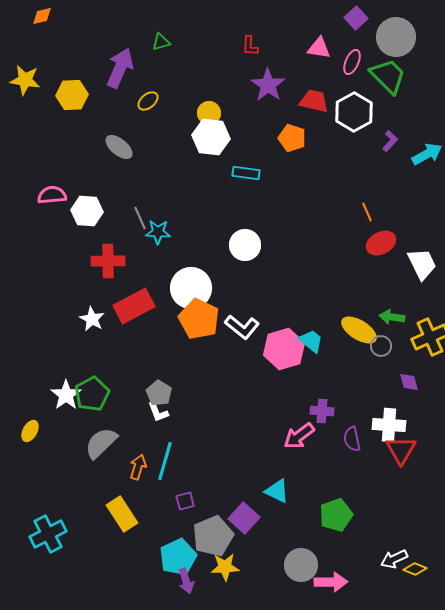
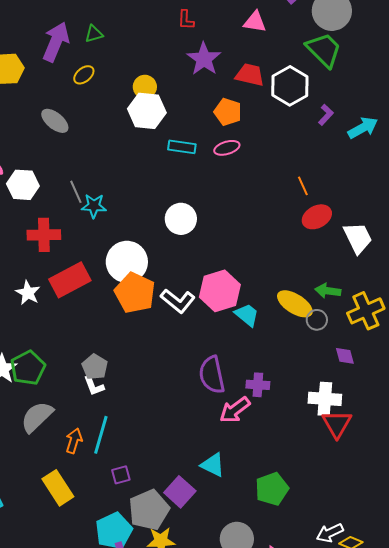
green triangle: (161, 42) -> (94, 34), moved
pink ellipse: (352, 62) -> (227, 148), moved, turned 50
pink hexagon: (284, 349) -> (220, 291), moved
purple semicircle: (352, 439) -> (212, 375), moved, size x1.5

